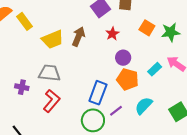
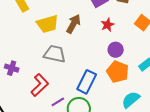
gray trapezoid: (49, 73) -> (55, 54), moved
purple line: (116, 111) -> (58, 102), moved

